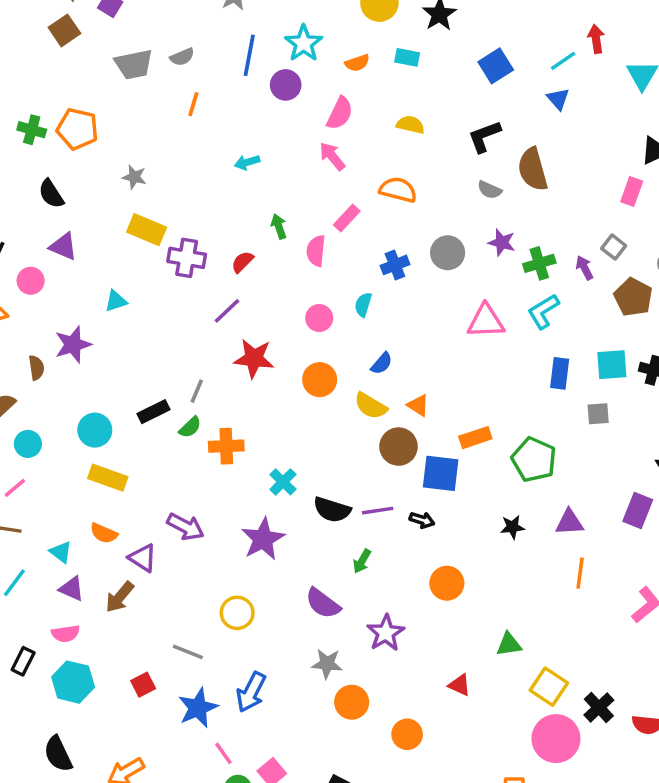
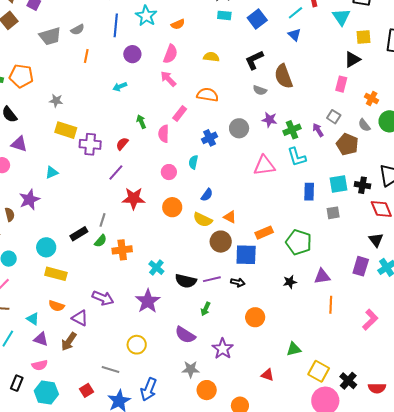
cyan rectangle: (407, 57) -> (224, 15), moved
purple circle: (286, 85) -> (132, 54), moved
cyan L-shape: (543, 311) -> (297, 157), turned -70

